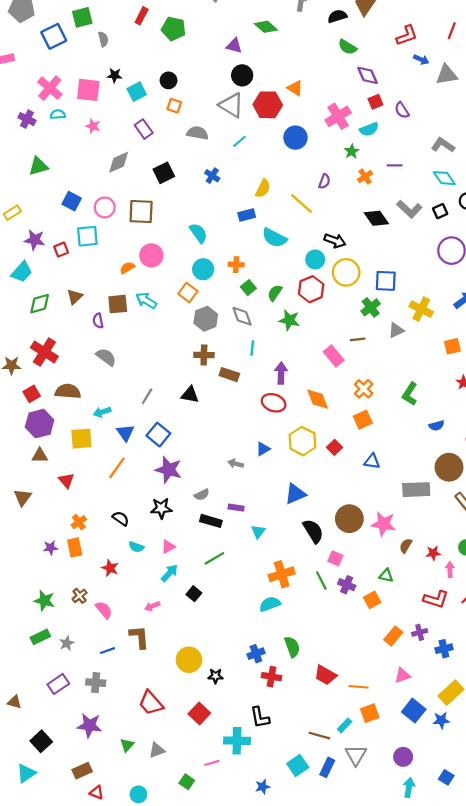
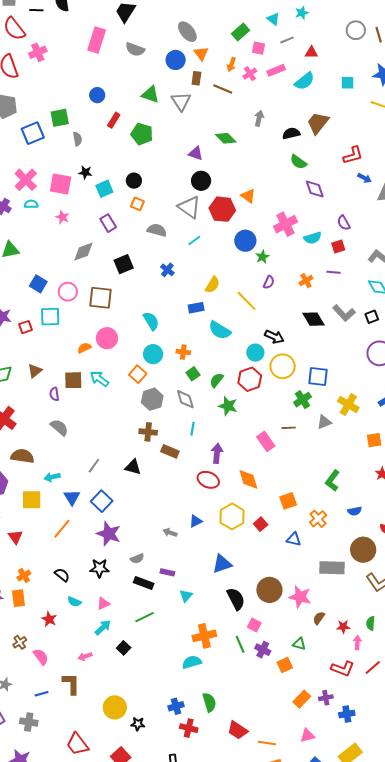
red square: (375, 102) -> (338, 247), moved
green star: (352, 151) -> (262, 257), moved
orange cross: (364, 389) -> (318, 519), moved

